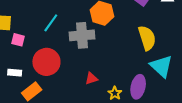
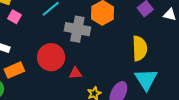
red circle: (46, 62) -> (51, 57), moved

